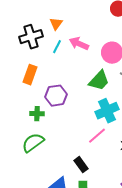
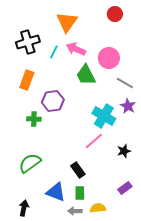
orange triangle: (56, 24) -> (67, 22), moved, size x1.6
green trapezoid: (99, 81) -> (86, 75), moved, turned 110
cyan cross: (107, 111) -> (104, 116), turned -35
green semicircle: (33, 143) -> (30, 163), moved

